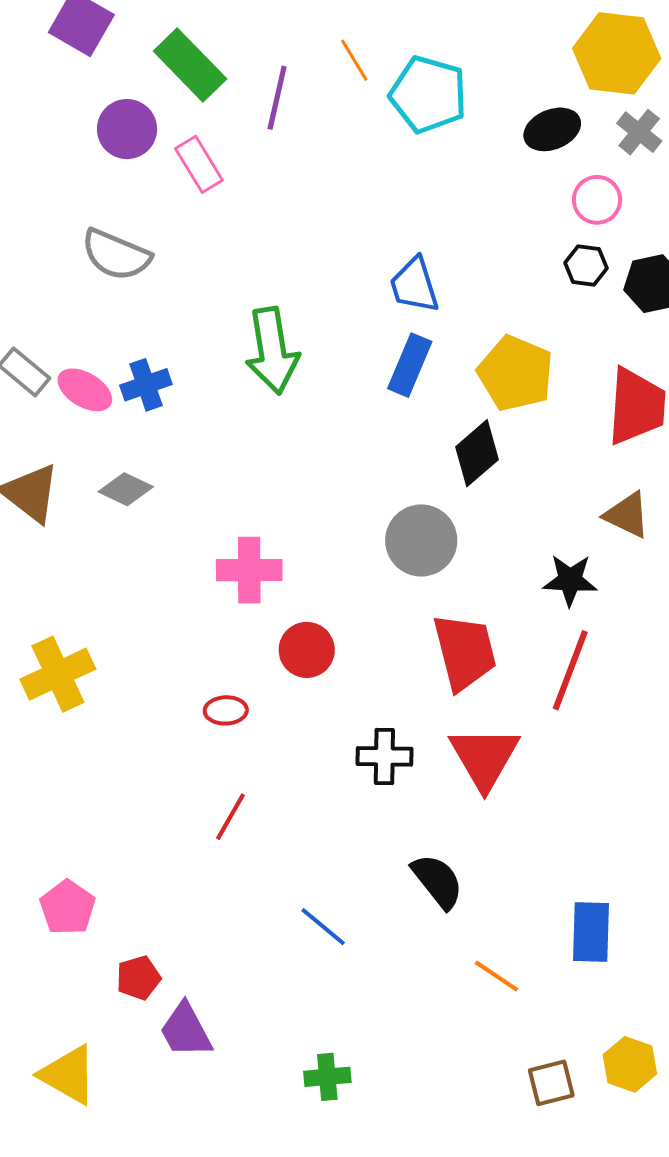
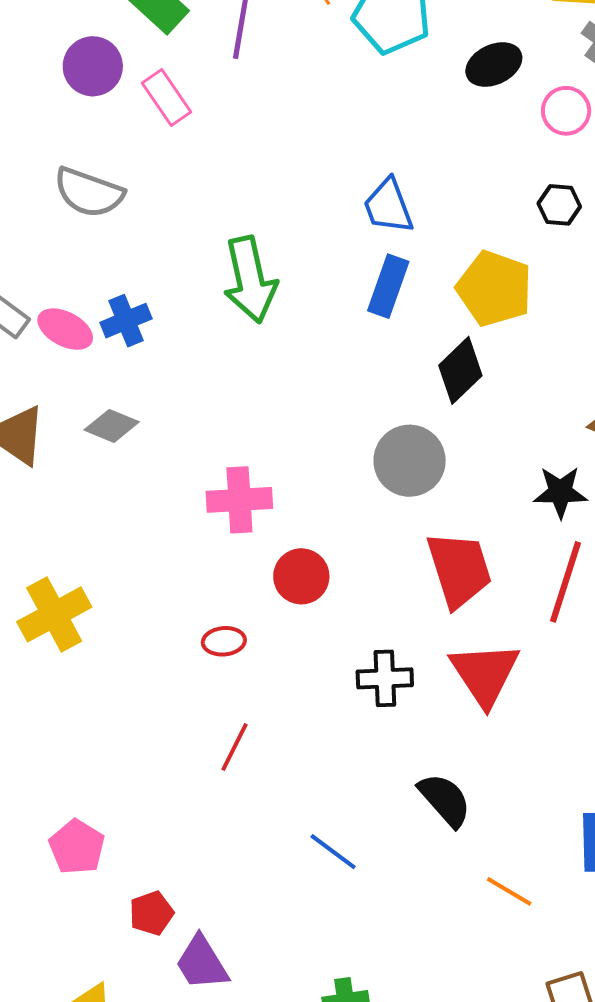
black ellipse: (552, 129) -> (494, 65), moved
black hexagon: (586, 266) -> (559, 205), moved

